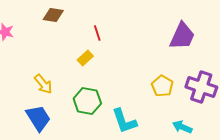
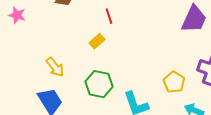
yellow pentagon: (162, 86) -> (174, 82), moved

